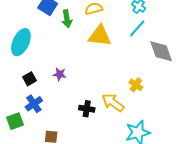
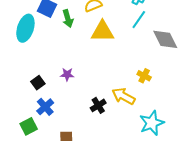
cyan ellipse: (21, 42) -> (25, 28), moved
black cross: (87, 109) -> (98, 105), turned -35

